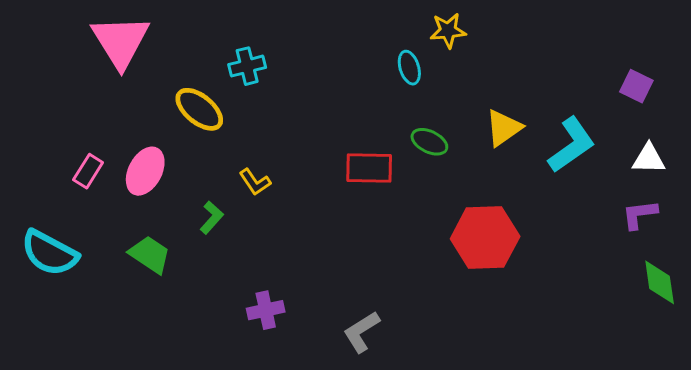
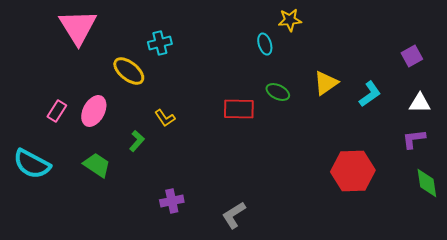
purple square: (636, 86) -> (412, 56), turned 35
cyan L-shape: (572, 145) -> (370, 94), size x0.7
red hexagon: (485, 238) -> (353, 171), moved

